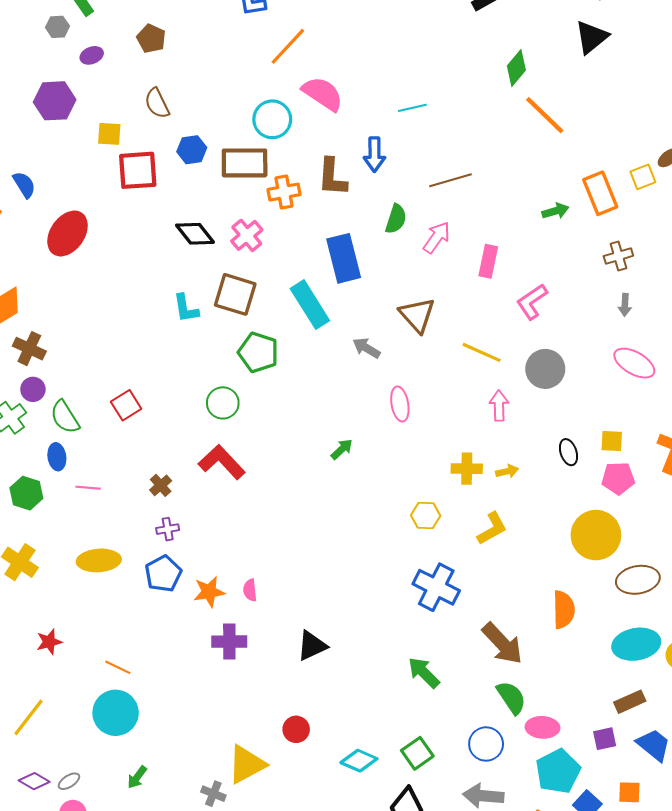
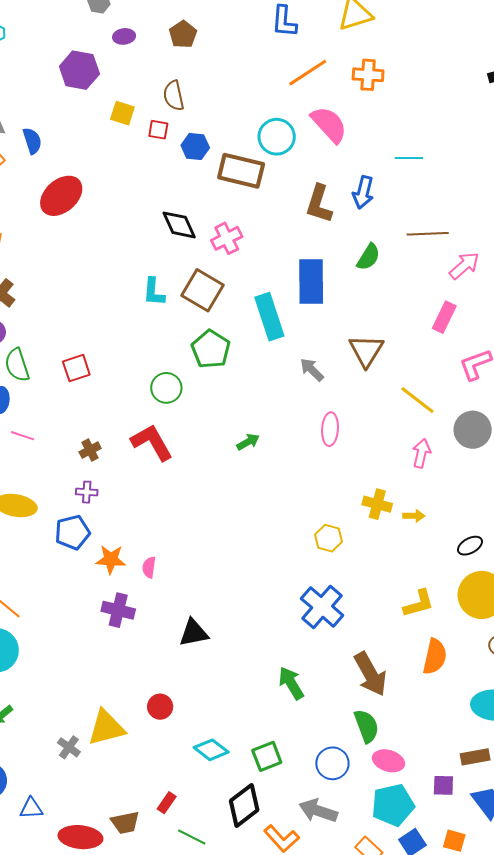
red square: (138, 170) -> (158, 130), moved, size x0.5
orange cross: (284, 192) -> (368, 75), moved
pink arrow: (437, 237) -> (464, 266), moved
green arrow: (342, 449) -> (248, 442), moved
black ellipse: (569, 452) -> (470, 546), moved, turned 65
yellow L-shape: (492, 529) -> (419, 604), moved

